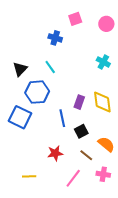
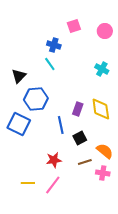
cyan line: (50, 67) -> (50, 64), moved
brown line: (86, 155) -> (85, 162), turned -56
pink cross: (103, 174) -> (103, 173), moved
pink line: (73, 178) -> (53, 185), moved

